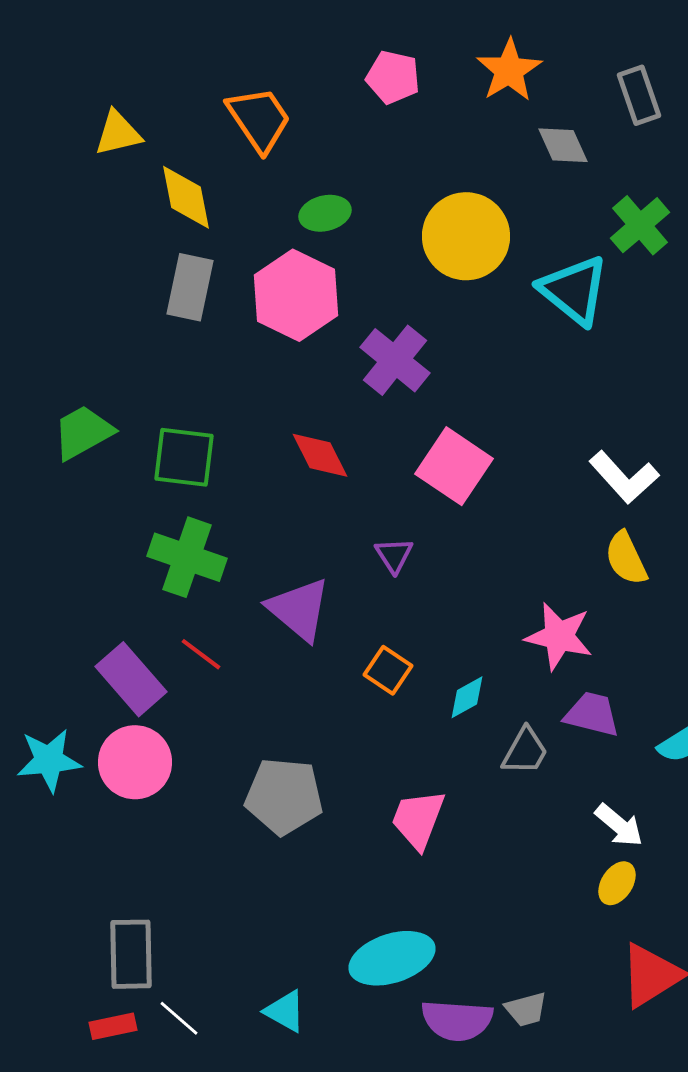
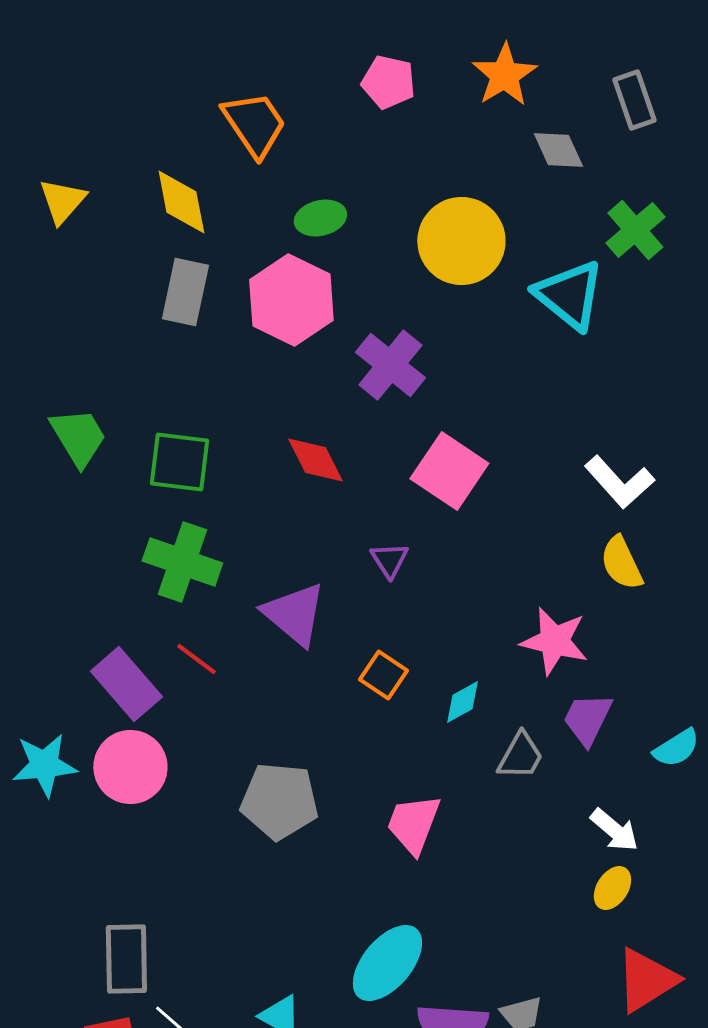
yellow triangle: (118, 133) -> (62, 201), moved, turned -36
green trapezoid: (83, 432) -> (78, 437), turned 88
purple trapezoid: (592, 714) -> (587, 719), turned -78
cyan ellipse: (392, 958) -> (387, 963), turned -32

